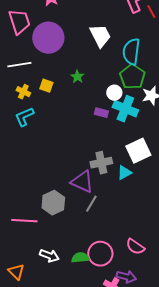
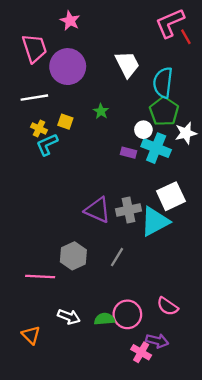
cyan L-shape: (24, 117) -> (47, 145), moved
cyan triangle: (124, 173) -> (155, 221), size x1.8
purple triangle: (82, 182) -> (98, 210), moved

